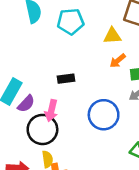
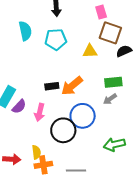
orange arrow: (118, 61) -> (72, 86), moved, size x1.6
black circle: (42, 129) -> (63, 130), moved

